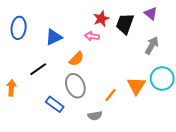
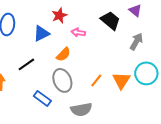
red star: (101, 19) -> (59, 15), moved
black trapezoid: (125, 24) -> (110, 20), turned 110
orange line: (111, 95) -> (96, 80), moved
gray semicircle: (95, 116) -> (81, 109), size x1.5

